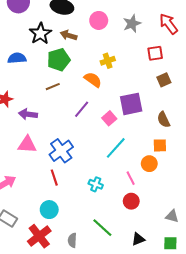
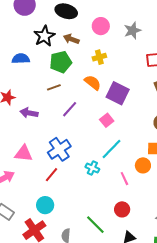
yellow cross: (108, 61) -> (99, 57), moved
purple square: (131, 104) -> (118, 93), moved, turned 35
purple line: (82, 109) -> (70, 109), moved
pink triangle: (27, 144) -> (24, 153), moved
red line: (54, 178) -> (51, 175), turned 56
cyan cross: (96, 184) -> (92, 168), moved
red circle: (131, 201) -> (122, 209), moved

